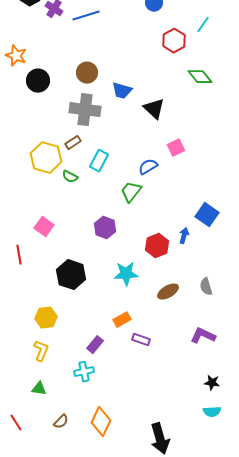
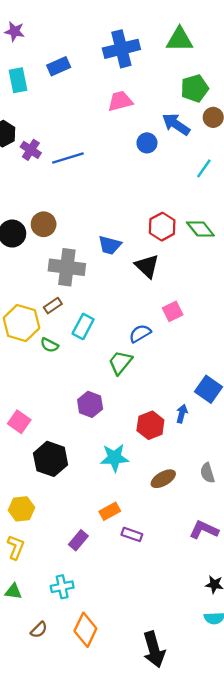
red hexagon: (174, 41) -> (162, 227), moved
brown circle: (87, 73) -> (44, 224), moved
pink square: (44, 227) -> (19, 422), moved
cyan cross: (84, 372) -> (62, 587), moved

